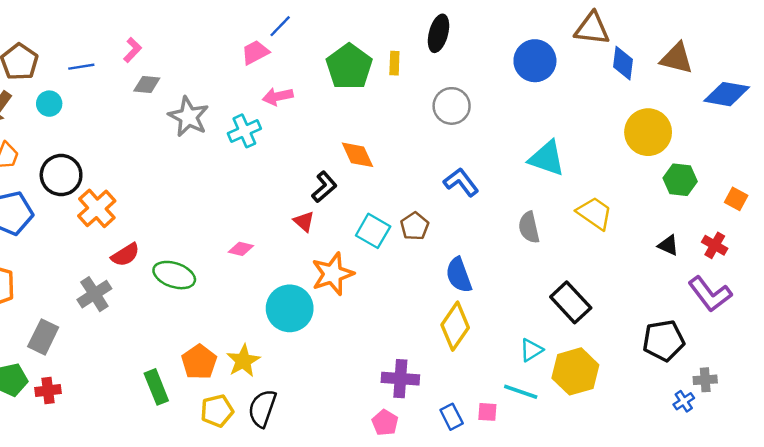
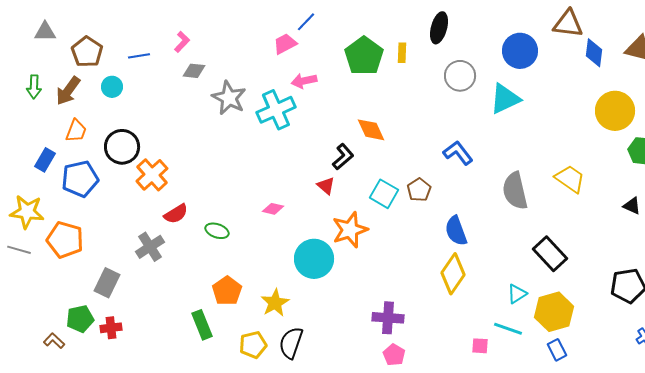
gray circle: (452, 106) -> (460, 76), moved
cyan cross: (244, 131) -> (276, 110), size x1.4
cyan triangle: (547, 158) -> (505, 99), moved, turned -44
gray semicircle: (529, 227) -> (515, 191), size x1.4
green ellipse: (174, 275) -> (217, 231), size x0.7
orange pentagon: (199, 362) -> (227, 291), moved
purple cross: (400, 379) -> (388, 318), moved
blue rectangle: (452, 417) -> (557, 350), moved

